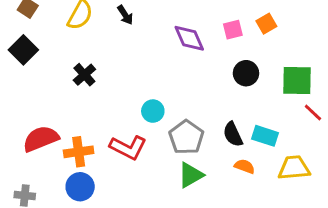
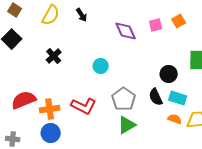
black circle: (246, 73) -> (169, 74), moved
cyan circle: (153, 111) -> (101, 66), moved
orange semicircle: (245, 166) -> (175, 119), moved

